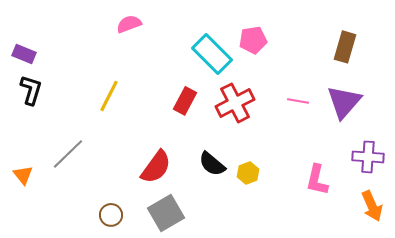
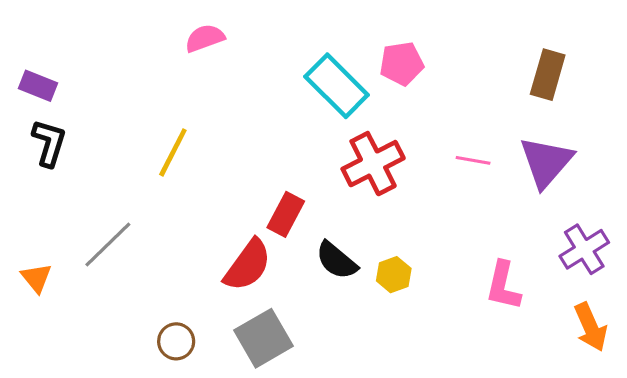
red rectangle: (185, 101) -> (286, 214), moved
purple cross: (368, 157) -> (584, 249), turned -36

